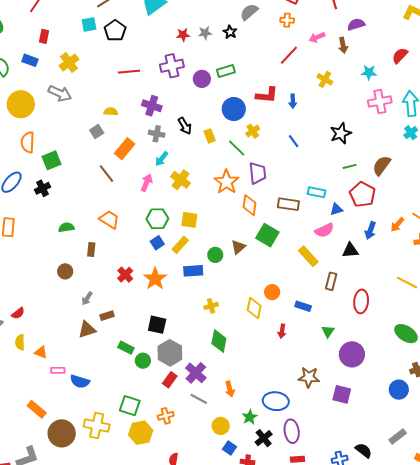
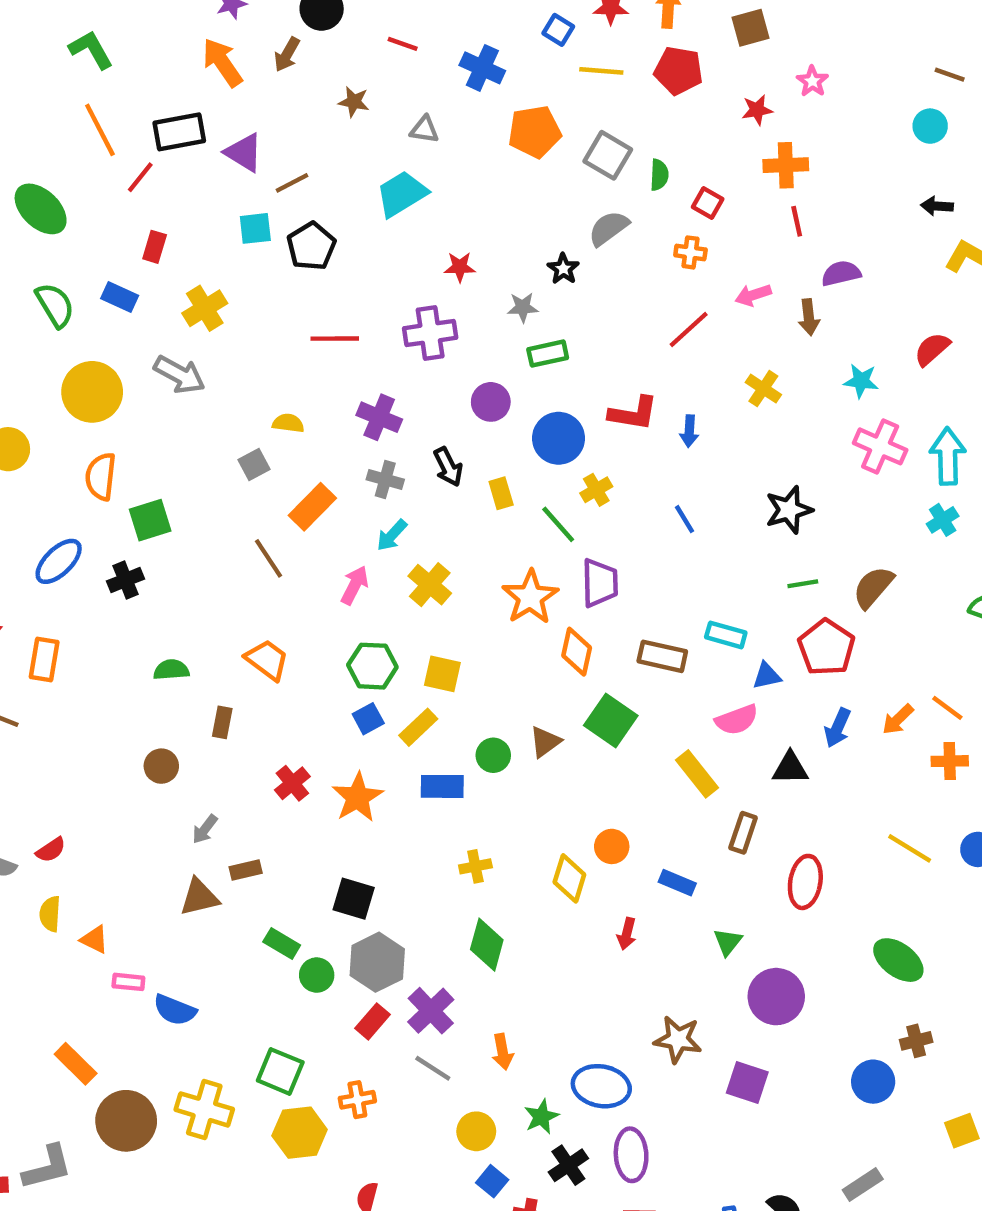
gray star: (205, 33) -> (523, 307), moved
purple circle: (202, 79) -> (491, 402), moved
pink cross: (380, 102) -> (880, 446), turned 30

